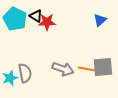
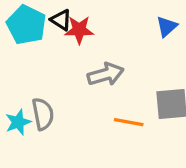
gray arrow: (63, 69) -> (106, 74), moved, turned -35
orange line: (87, 69) -> (129, 122), moved

